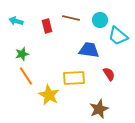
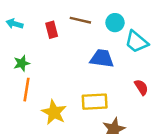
red semicircle: (109, 74) -> (141, 87), moved
orange line: (26, 76) -> (26, 90), turned 42
yellow rectangle: (74, 78) -> (95, 102), moved

